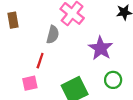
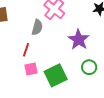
pink square: (30, 83) -> (31, 69), moved

